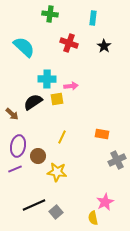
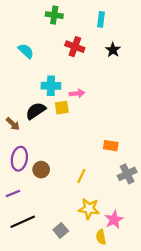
cyan semicircle: (24, 47) -> (26, 51), size x0.7
yellow line: (62, 137) -> (81, 176), moved
purple line: (15, 169) -> (13, 193), moved
yellow star: (57, 172) -> (89, 209), moved
black line: (34, 205) -> (23, 222), moved

